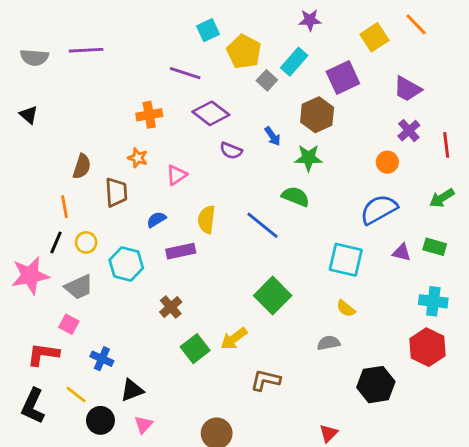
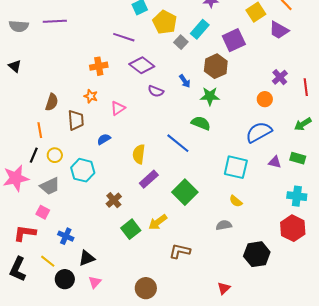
purple trapezoid: (407, 89) -> (279, 30), moved
yellow semicircle: (207, 220) -> (139, 154), moved
purple rectangle: (181, 251) -> (149, 179), moved, turned -30

